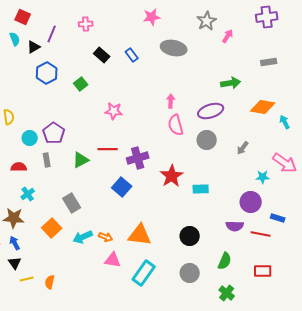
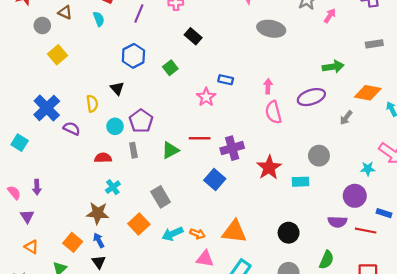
black triangle: (34, 47) -> (117, 88), moved, turned -40
blue rectangle: (132, 55) -> (226, 80), moved, turned -40
pink star: (114, 111) -> (206, 97), turned 30
gray circle: (207, 140) -> (319, 156), moved
gray arrow: (243, 148) -> (346, 118), moved

